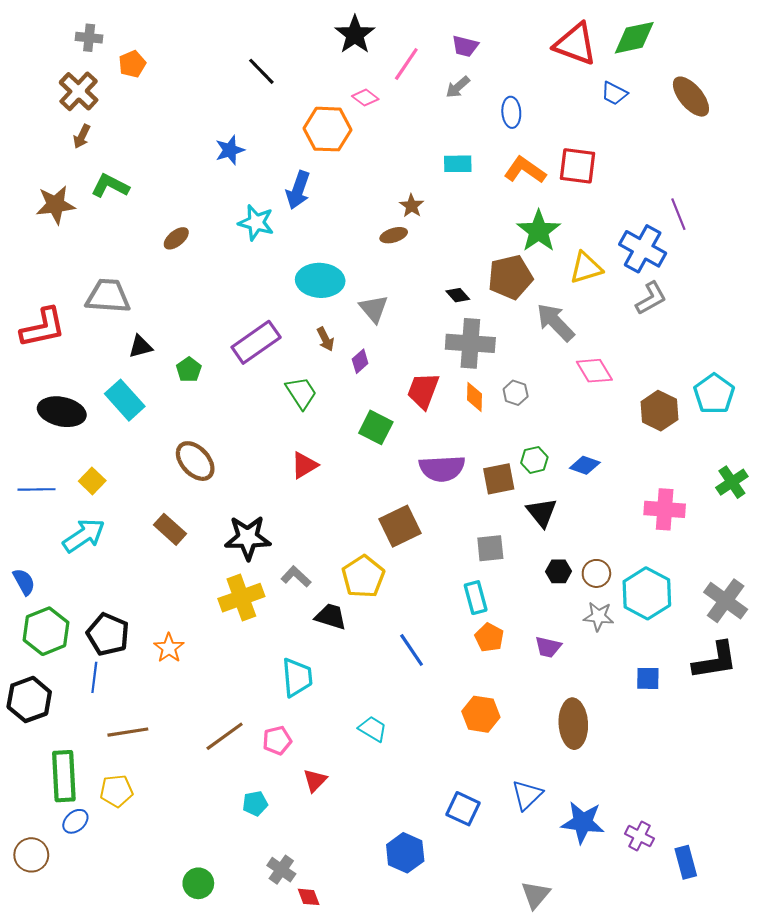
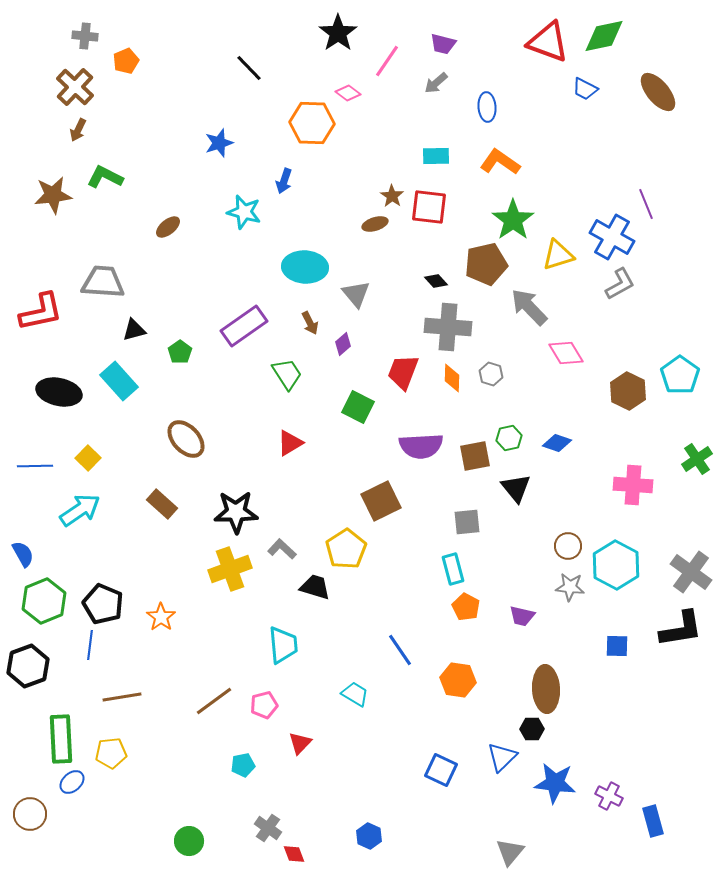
red square: (578, 166) -> (429, 207), moved
blue arrow: (298, 190) -> (284, 181), size x0.7
black hexagon: (559, 571) -> (532, 729), moved
blue line: (412, 650) -> (400, 650), moved
blue hexagon: (405, 853) -> (369, 836), moved, size x0.7

